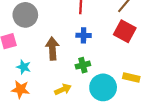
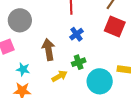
blue cross: (84, 35) -> (76, 34), turned -32
yellow arrow: (63, 89) -> (59, 76), moved

